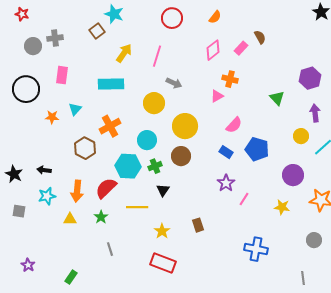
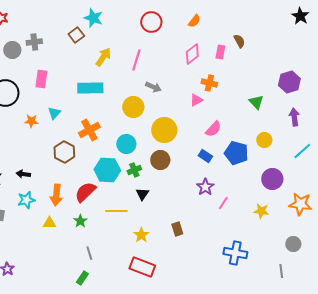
pink rectangle: (241, 48) -> (220, 52), turned -32
yellow circle: (301, 136) -> (264, 140), moved
green rectangle: (71, 277) -> (82, 278), moved
gray line: (303, 278) -> (281, 271), moved

